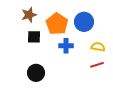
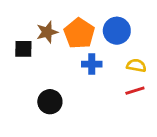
brown star: (29, 15) -> (47, 32), moved
black square: (34, 37) -> (23, 49), moved

